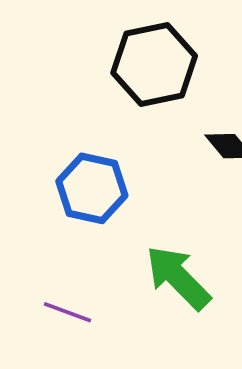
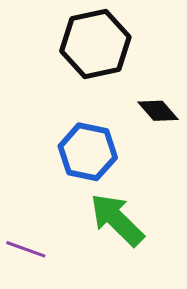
blue hexagon: (92, 188) -> (88, 152), moved

